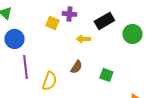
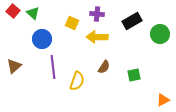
yellow square: (52, 23) -> (72, 23), moved
yellow arrow: (83, 39) -> (97, 37), moved, size x1.5
green square: (106, 75) -> (134, 75), turned -32

